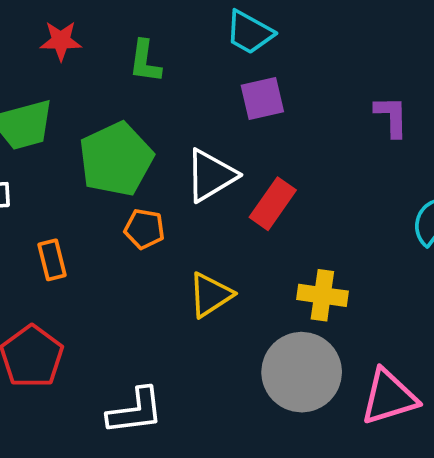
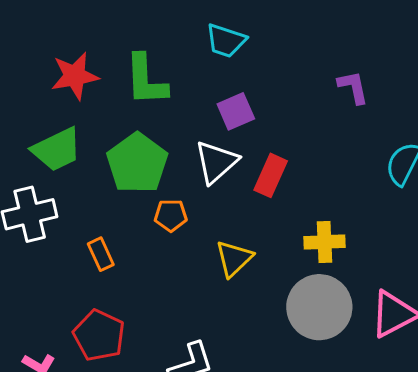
red star: (61, 41) -> (75, 76), size x1.4
green L-shape: (145, 61) -> (146, 80), size x1.5
purple square: (262, 99) -> (236, 111), moved

